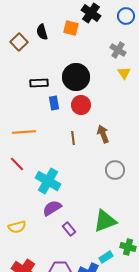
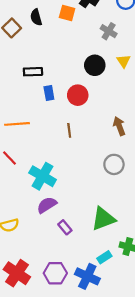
gray cross: (118, 50) -> (109, 31), moved
black circle: (76, 77) -> (95, 65), moved, size x0.7
brown arrow: (103, 134) -> (119, 126), moved

